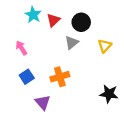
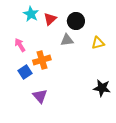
gray triangle: (72, 43) -> (67, 40), turned 32
yellow triangle: (105, 46) -> (98, 43), turned 32
orange cross: (60, 77) -> (42, 60), moved

